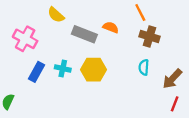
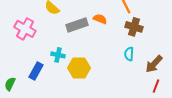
gray rectangle: (84, 34) -> (77, 25), turned -40
yellow hexagon: (94, 70) -> (79, 68), moved
blue rectangle: (36, 72) -> (36, 71), moved

